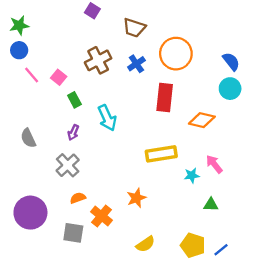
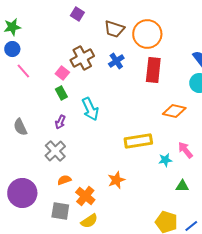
orange circle: (176, 54) -> (147, 34), moved
pink square: (59, 77) -> (62, 73), moved
red rectangle: (165, 98) -> (153, 70), moved
yellow semicircle: (145, 244) -> (89, 221), moved

